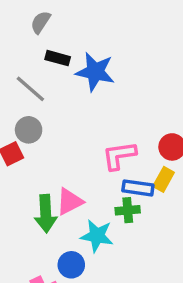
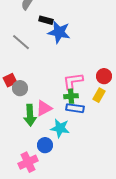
black rectangle: (58, 58) -> (46, 20), moved
gray circle: (29, 130) -> (20, 88), moved
blue rectangle: (138, 188) -> (75, 108), moved
green cross: (128, 210) -> (71, 96), moved

